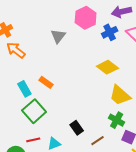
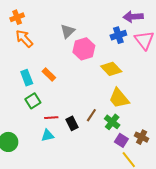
pink hexagon: (86, 18) -> (84, 49), moved
green square: (34, 111) -> (33, 101), size x0.7
red line: (33, 140) -> (51, 118), moved
brown line: (97, 141) -> (91, 115), moved, turned -32

